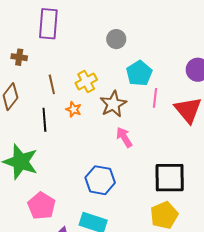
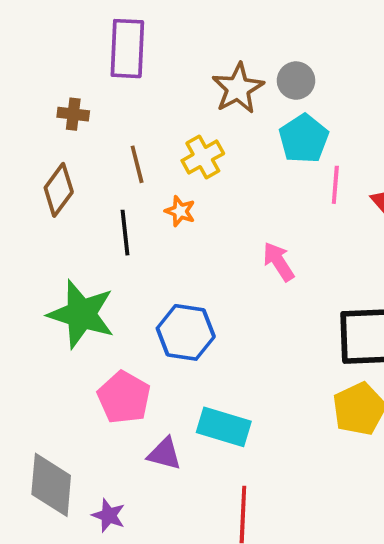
gray circle: (116, 39) -> (296, 81), moved
brown star: (113, 104) -> (238, 88), moved
blue hexagon: (100, 180) -> (186, 332), moved

